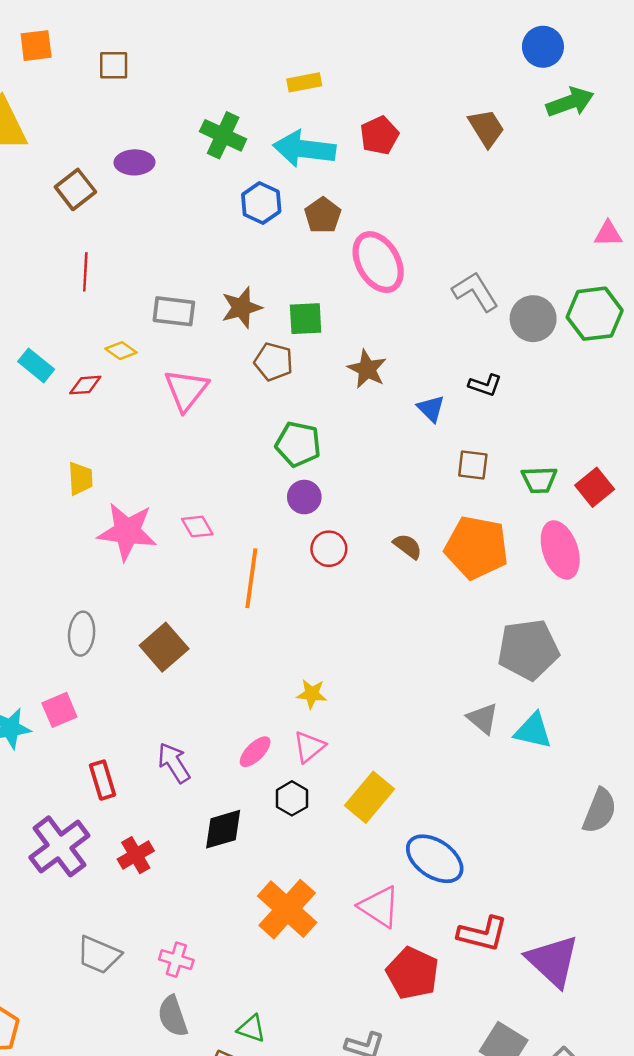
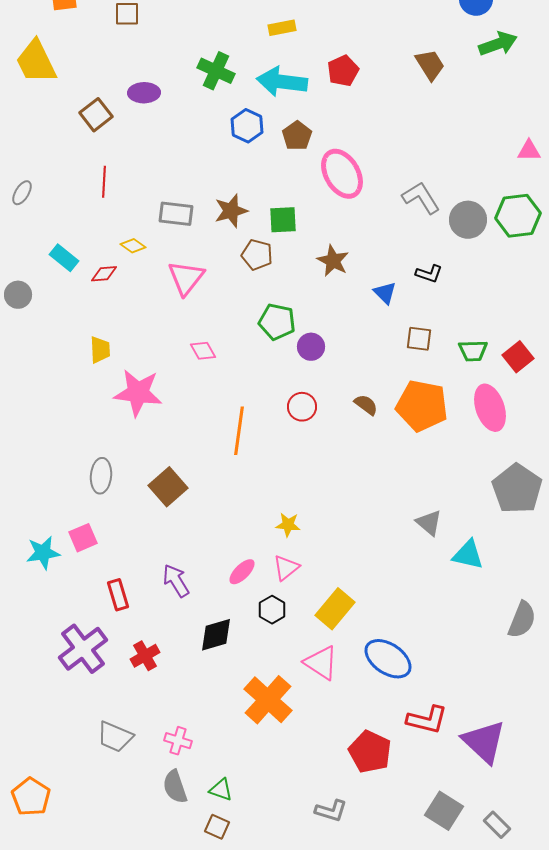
purple circle: (304, 497) -> (311, 347), moved
pink diamond: (197, 527) -> (203, 351), moved
gray pentagon: (528, 650) -> (517, 489), moved, turned -30
gray triangle: (483, 718) -> (429, 523), moved
pink triangle: (379, 907) -> (321, 663), moved
green triangle: (251, 1029) -> (221, 790), moved

